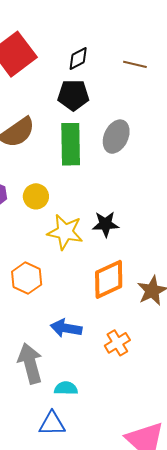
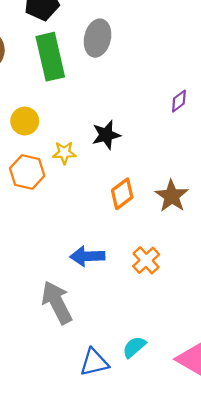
yellow star: (65, 232) -> (64, 153), size x0.6
orange hexagon: (27, 278) -> (27, 172), moved
orange diamond: (109, 279) -> (122, 194), size x0.7
cyan semicircle: (66, 388) -> (134, 347), moved, turned -30

